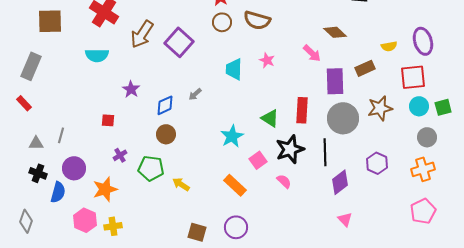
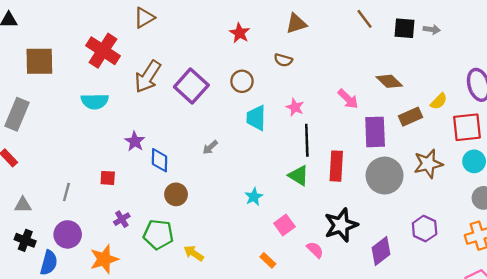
brown semicircle: (257, 20) -> (283, 60), size x0.6
brown circle: (222, 22) -> (242, 81), moved
brown diamond: (335, 32) -> (389, 81), moved
yellow semicircle: (389, 46) -> (439, 101), moved, turned -35
blue diamond: (165, 105) -> (160, 160), moved, turned -65
gray line: (61, 135) -> (66, 192), moved
cyan star: (232, 136) -> (254, 197), size x0.7
black star: (290, 149) -> (341, 225), moved
black line: (325, 152) -> (307, 140), moved
orange rectangle: (235, 185) -> (268, 260), moved, size x0.6

